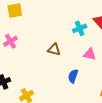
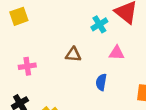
pink cross: (10, 41) -> (27, 66), moved, turned 32

